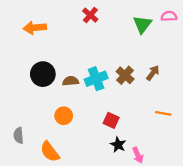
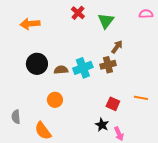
green triangle: (142, 24) -> (106, 21), moved
brown arrow: (153, 73) -> (117, 47), moved
brown cross: (125, 75) -> (108, 65), turned 35
red square: (111, 120) -> (113, 104), moved

